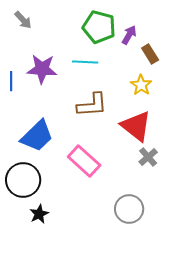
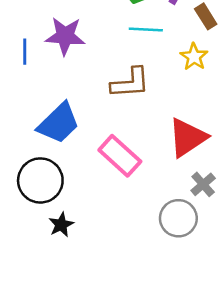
cyan line: (85, 62) -> (146, 29), moved
red triangle: (136, 126) -> (187, 138), moved, turned 48
gray cross: (148, 157) -> (203, 184), moved

